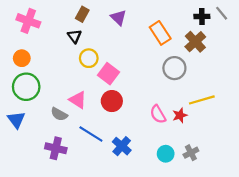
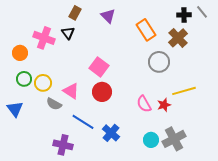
pink cross: (28, 21) -> (44, 38), moved
yellow circle: (89, 58) -> (43, 83), moved
green circle: (26, 87) -> (24, 79), size x0.6
purple cross: (56, 148) -> (63, 145), moved
gray cross: (191, 153) -> (174, 139), size x1.6

